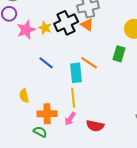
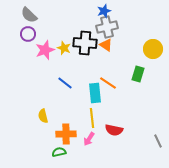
black cross: (66, 23) -> (85, 43), turned 30
red semicircle: (95, 126) -> (114, 130), moved
green semicircle: (40, 132) -> (59, 152), turned -40

